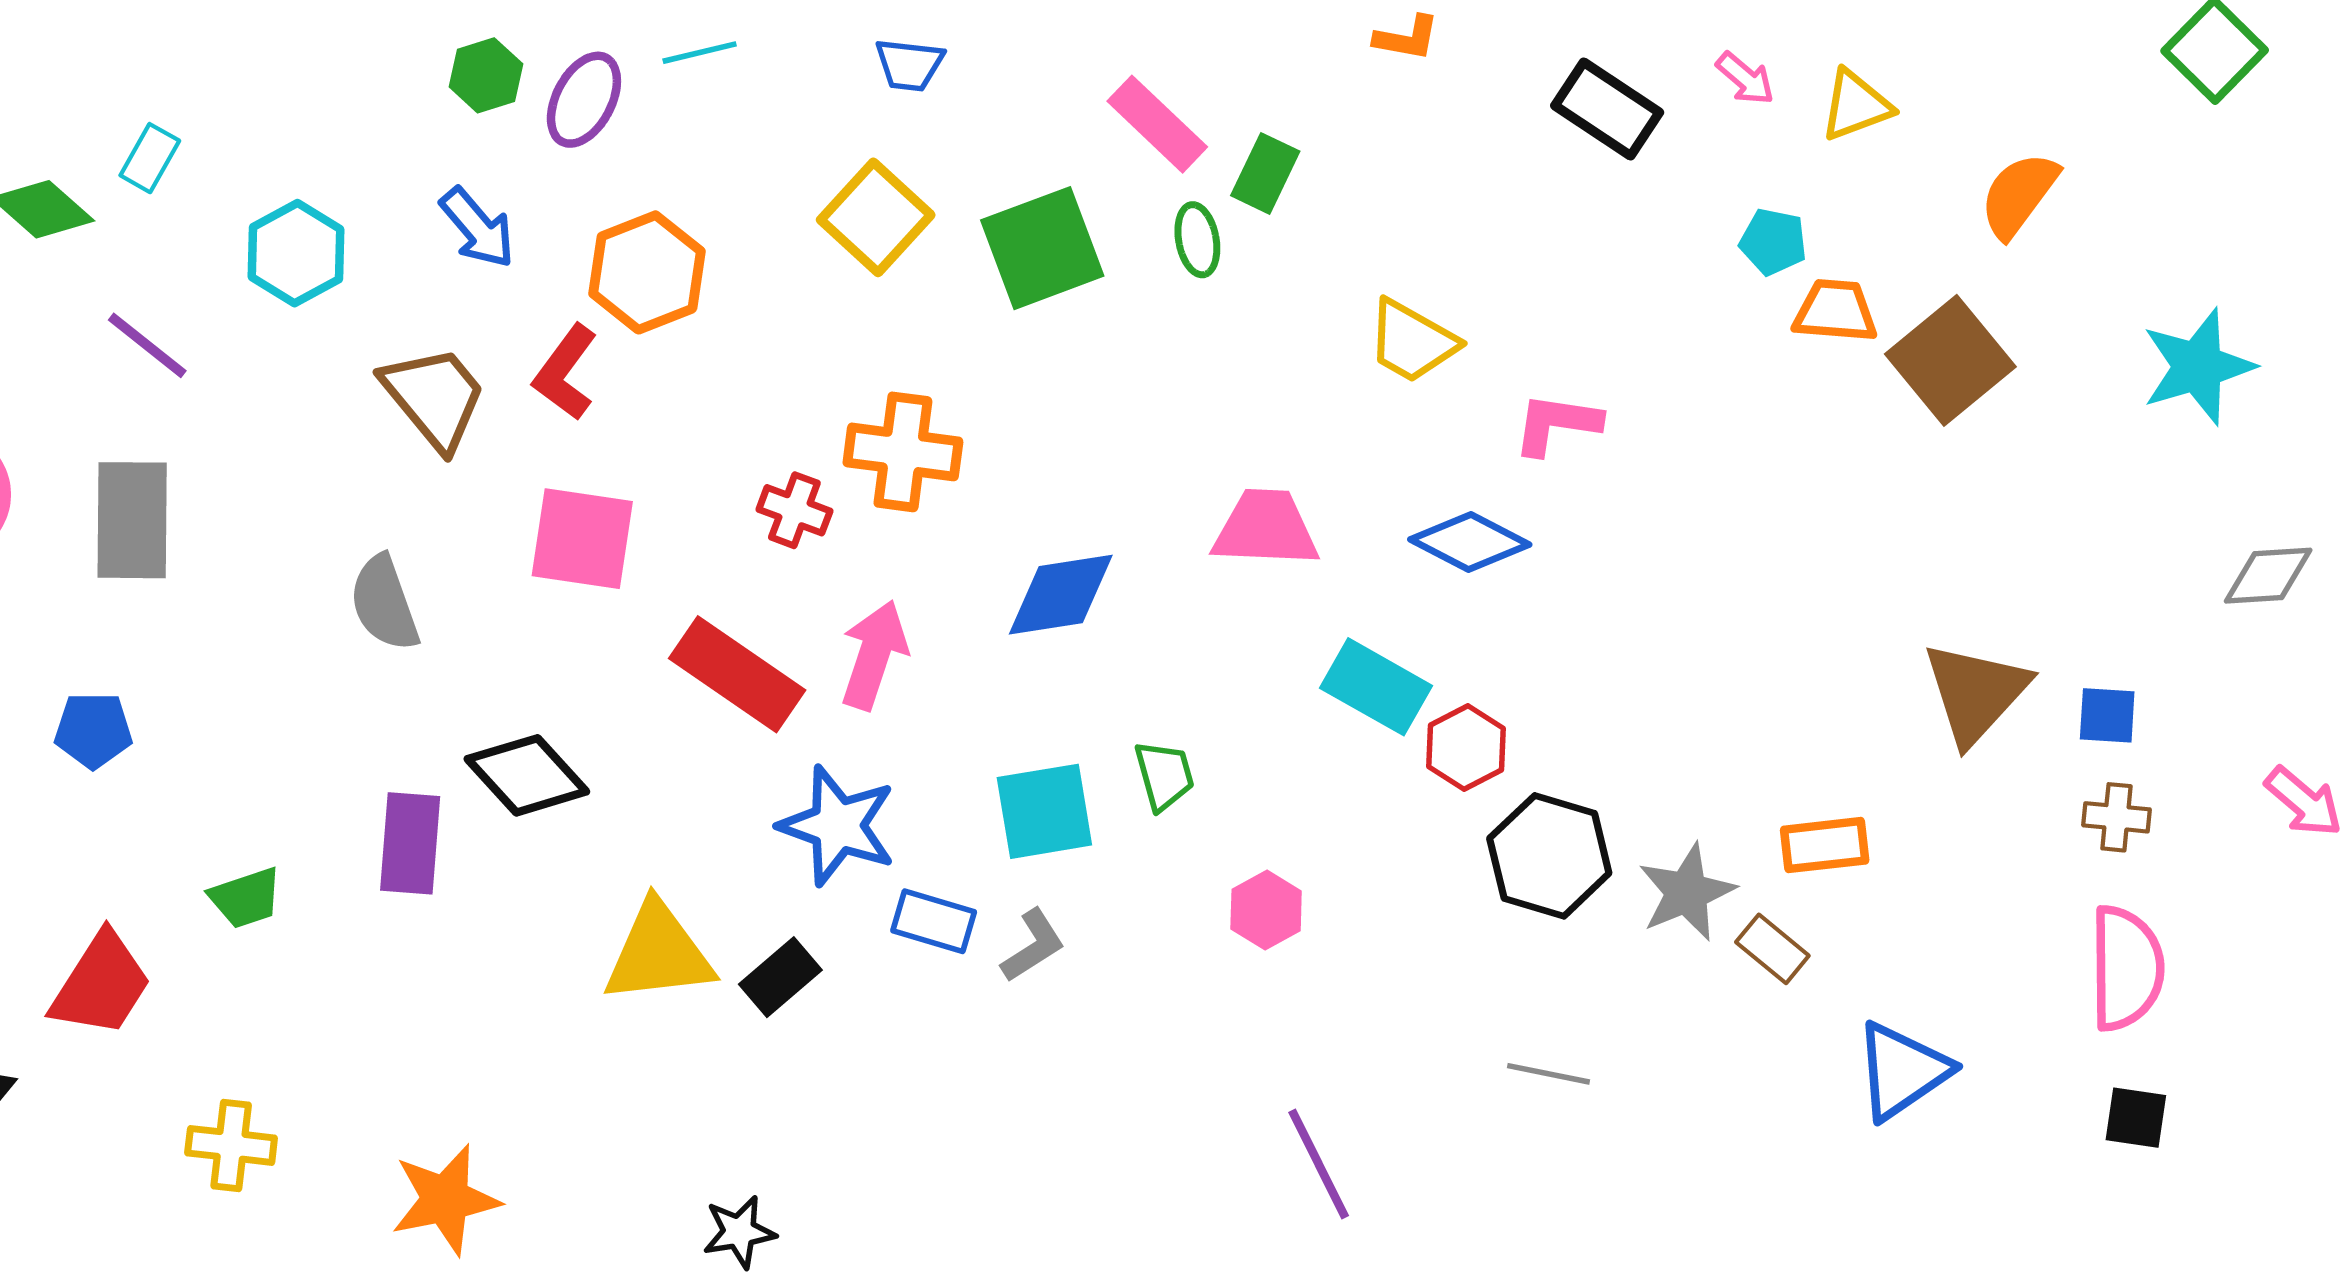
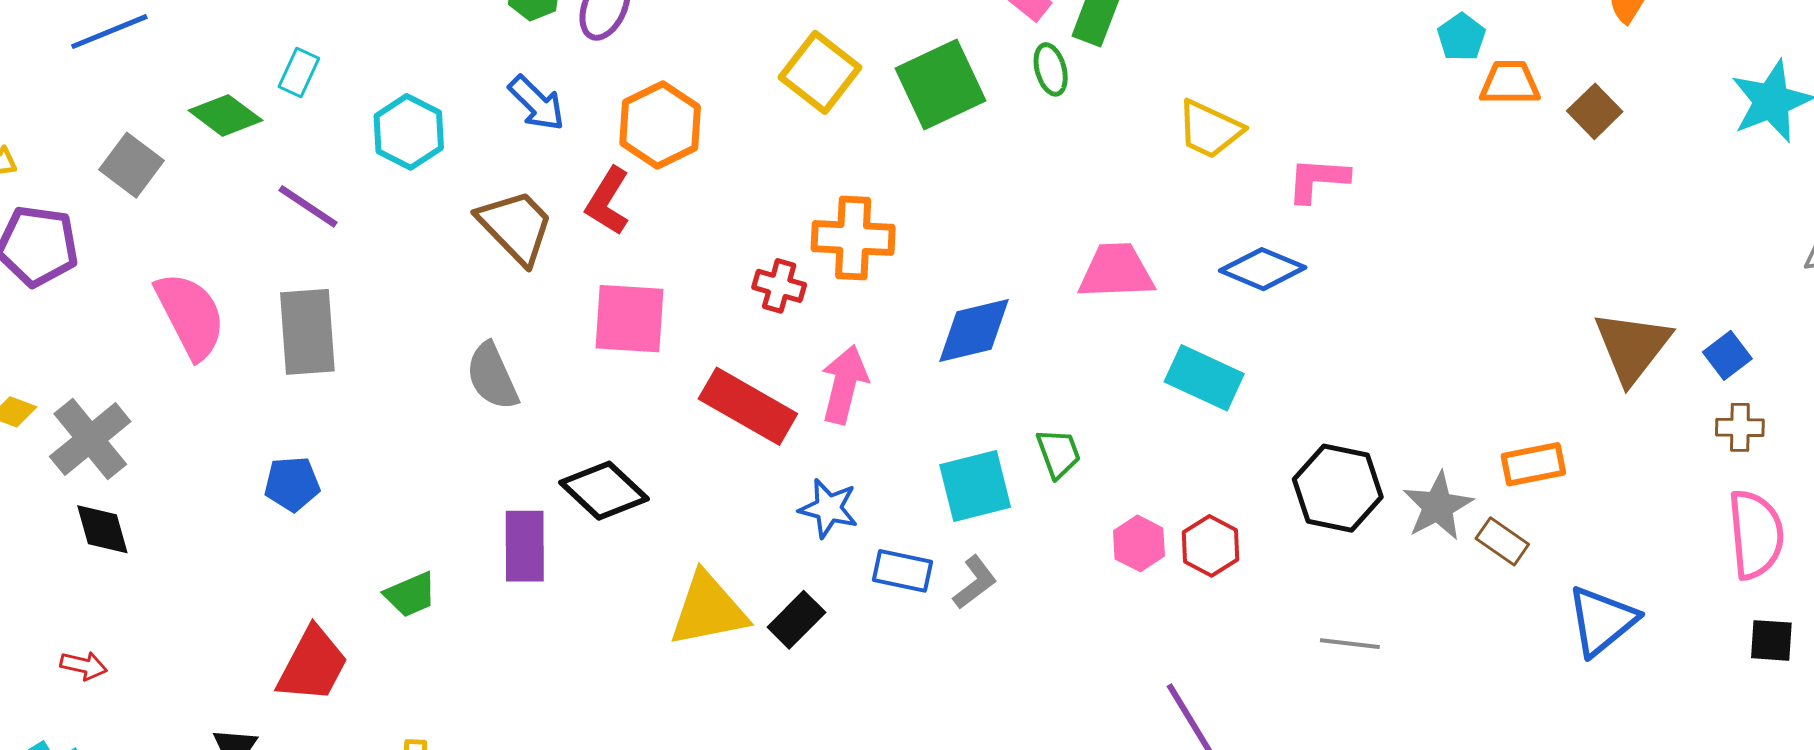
cyan pentagon: (1773, 242) -> (1461, 37), turned 30
brown square: (1950, 360) -> (1595, 111), size x0.6
blue square: (2107, 715) -> (1727, 355), turned -36
red hexagon: (1466, 748) -> (1210, 546), moved
blue star: (838, 826) -> (829, 508), size x0.7

